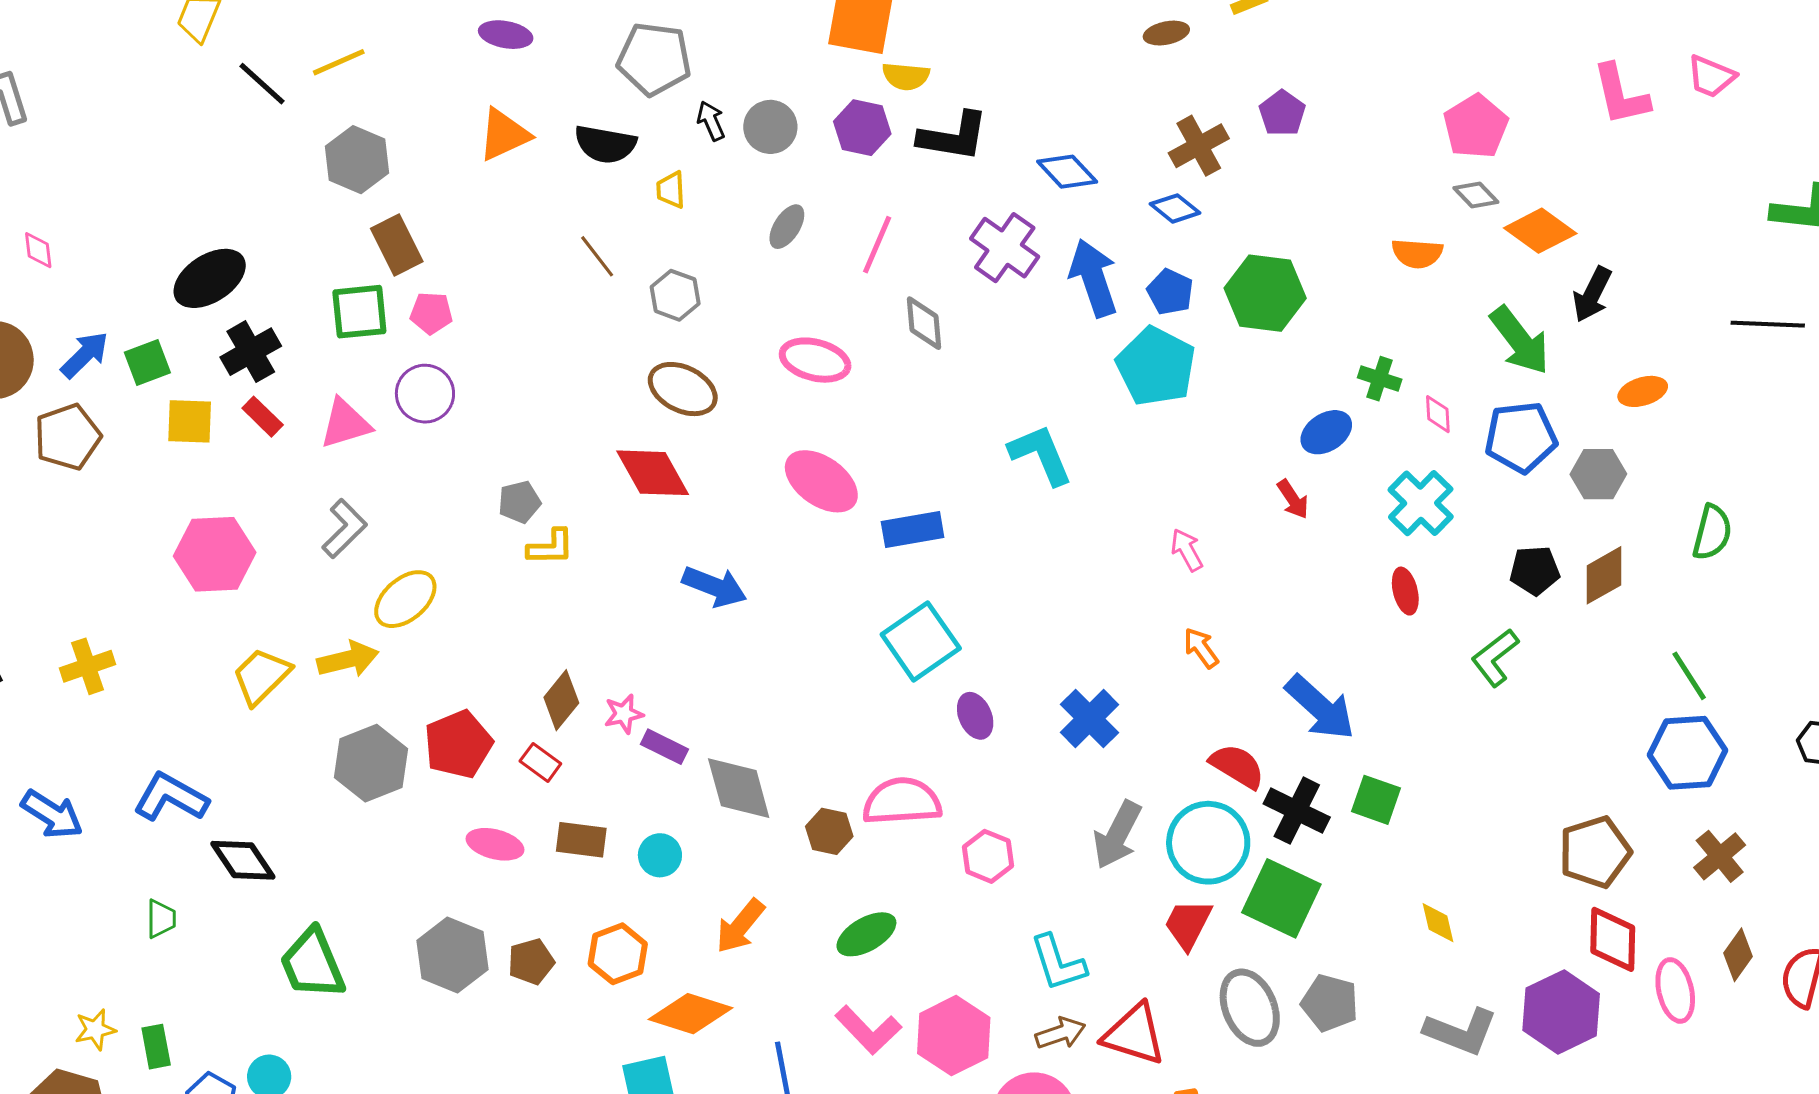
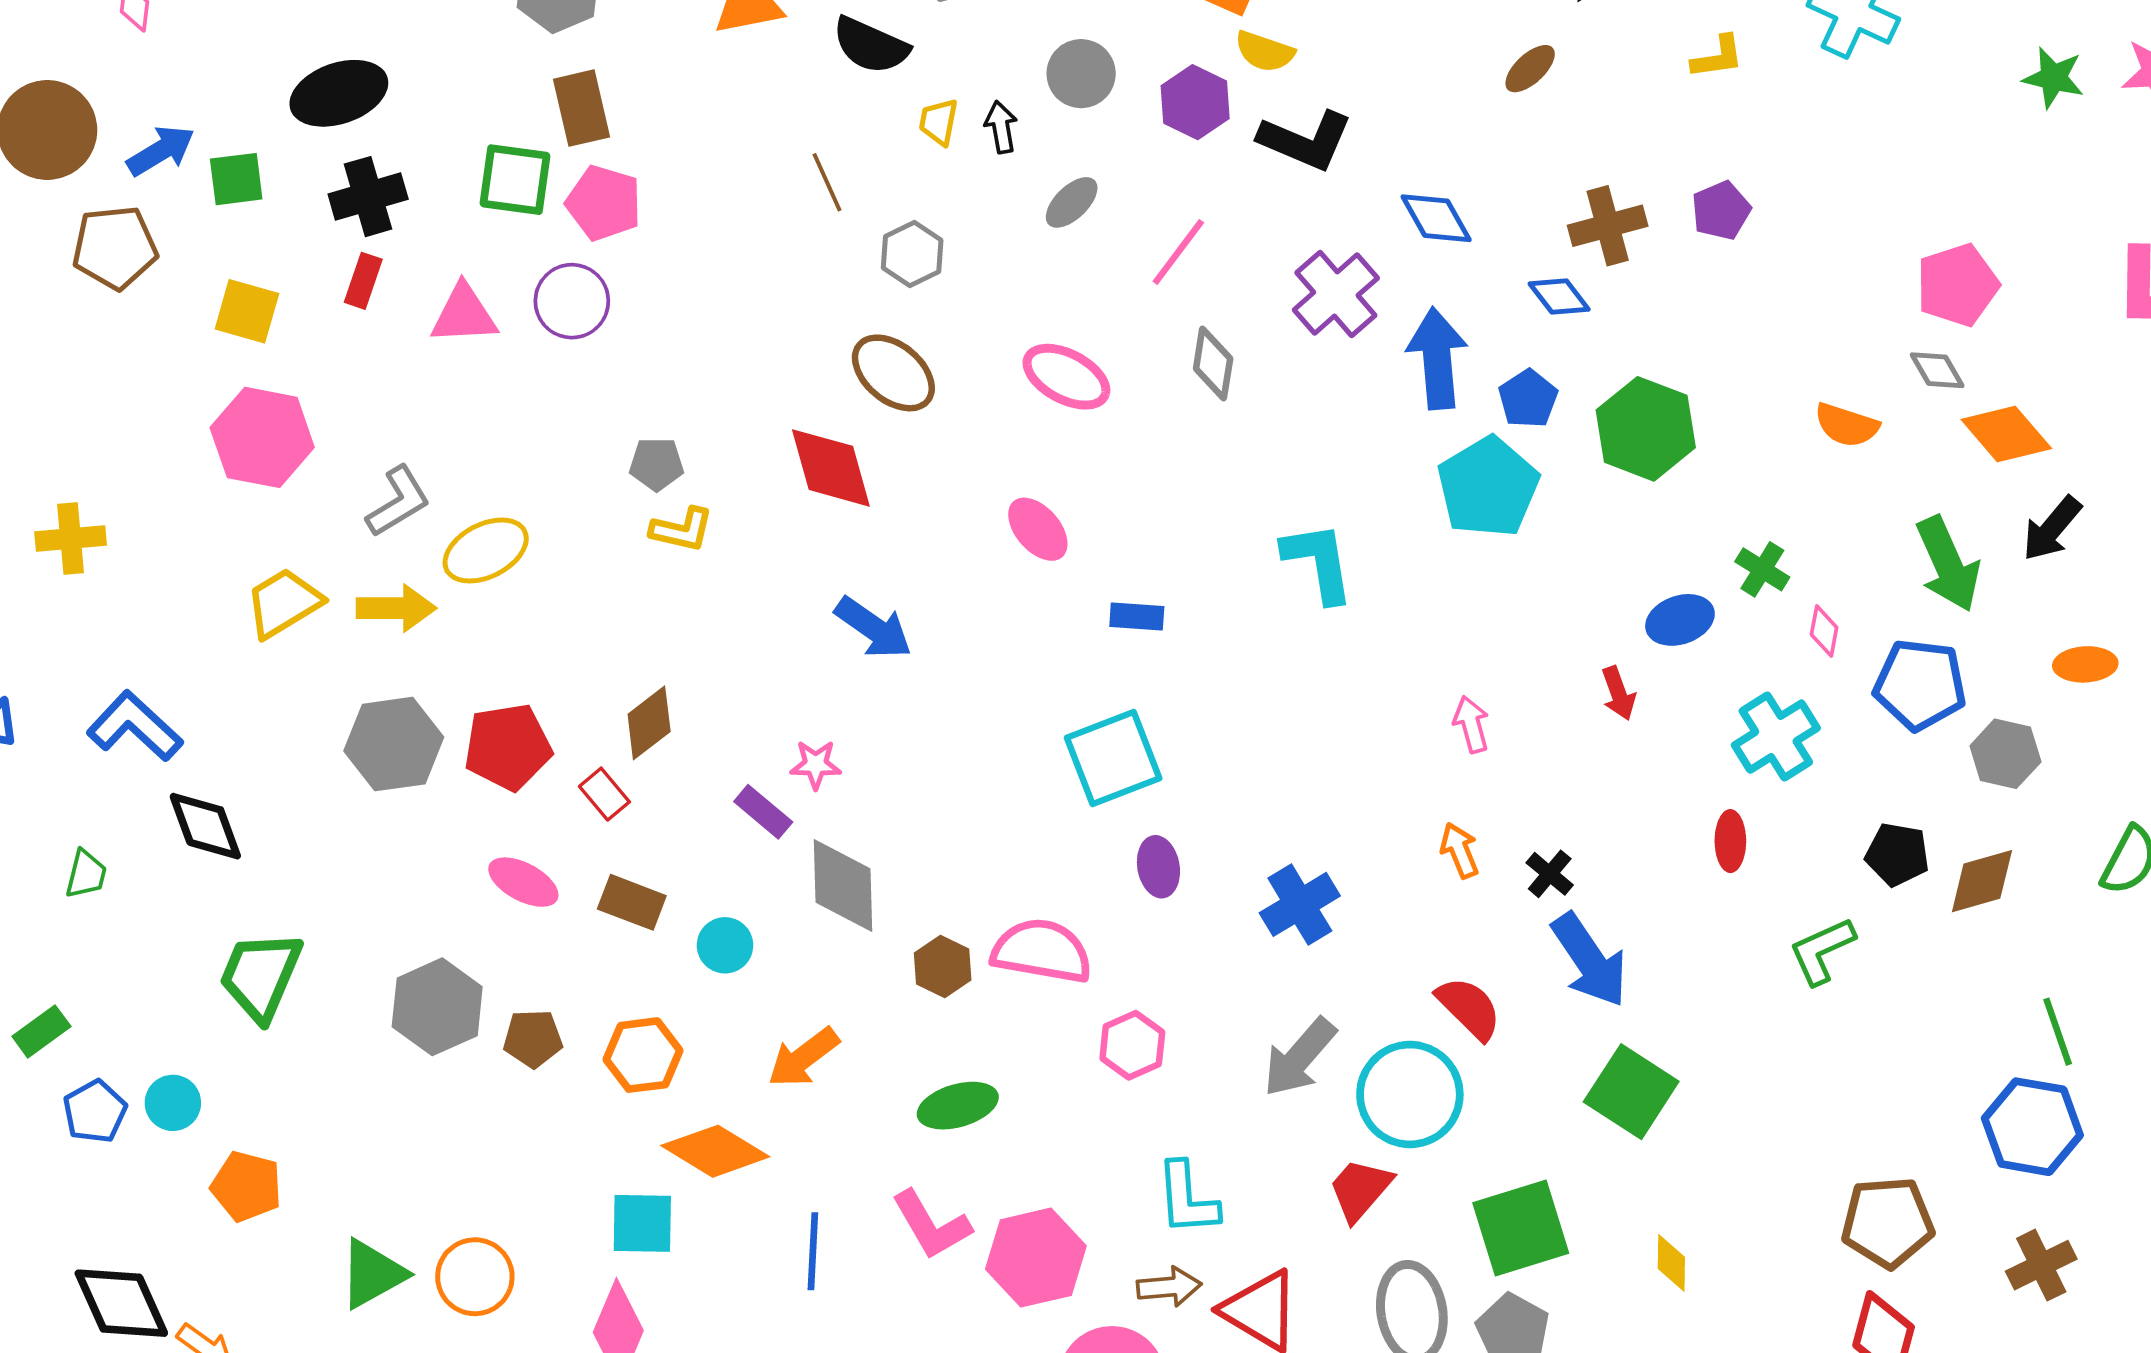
brown ellipse: (1166, 33) -> (1530, 69), moved, turned -45
black arrow: (711, 121) -> (1001, 127), moved
pink pentagon: (431, 313) -> (604, 203), size x1.4
red rectangle: (263, 417) -> (363, 281), turned 51
yellow square: (190, 421) -> (247, 311), moved
pink ellipse: (821, 481) -> (1038, 529), size x0.7
gray L-shape: (344, 529) -> (398, 502), moved
blue rectangle: (913, 529) -> (1137, 617), size x0.7
pink star: (624, 714) -> (816, 765), moved
green square: (1376, 800) -> (1631, 1092), size x1.4
black cross: (1297, 811) -> (1550, 874), moved, size x0.6
green square: (1281, 898) -> (1521, 1228), moved, turned 34
green trapezoid: (312, 964) -> (261, 976), turned 32
green rectangle: (156, 1047) -> (41, 1031), turned 51

